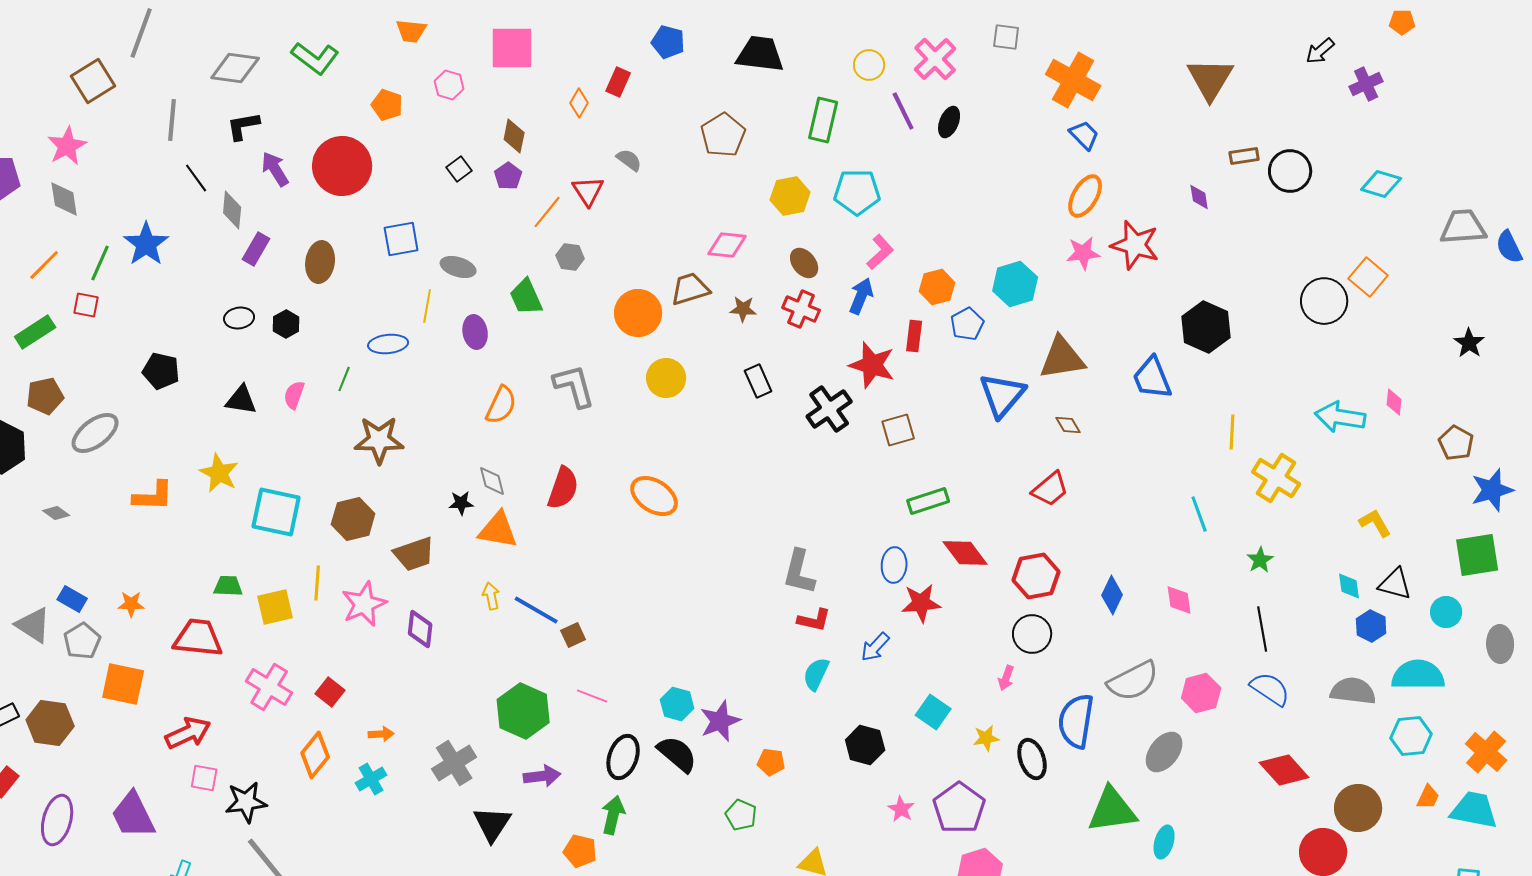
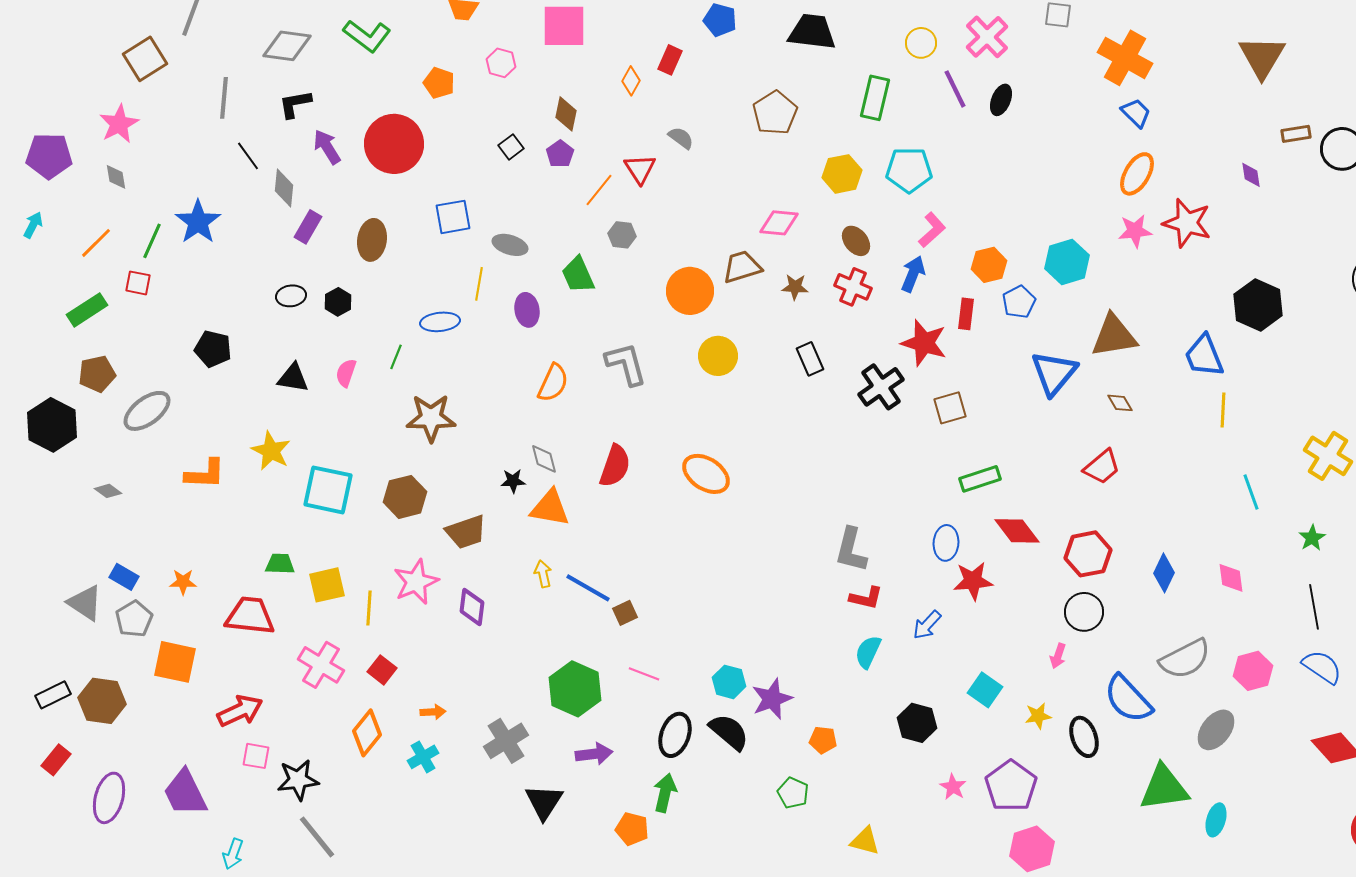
gray diamond: (64, 199) -> (116, 177), size x0.7
yellow line: (1232, 432) -> (1223, 410), moved
yellow line: (317, 583) -> (369, 608), moved
blue semicircle: (1076, 721) -> (1128, 699), turned -52

